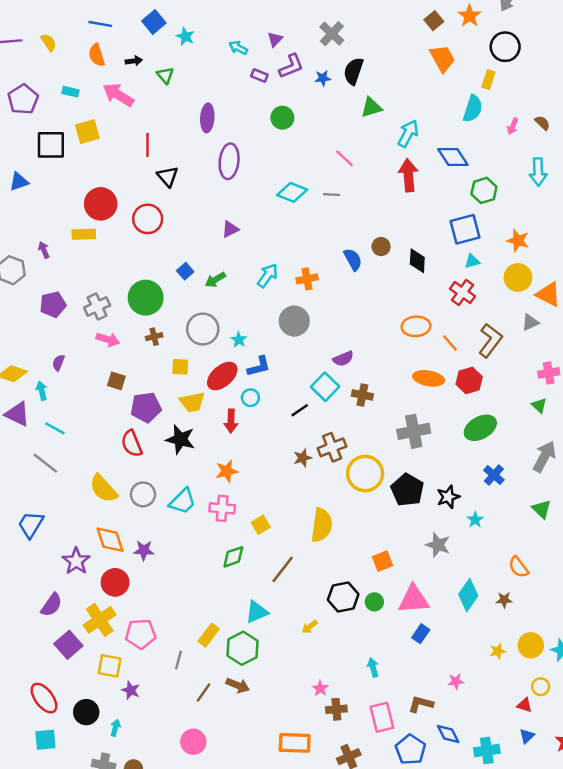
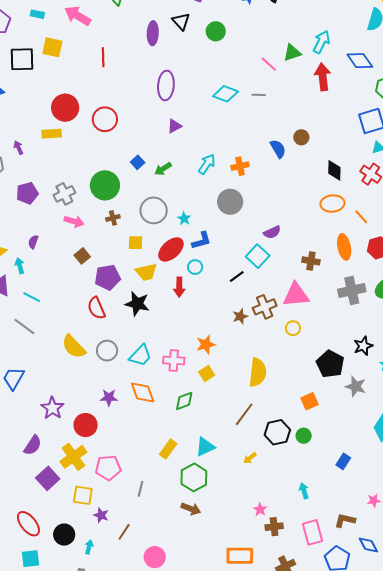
green triangle: (371, 107) -> (292, 53), moved
yellow square: (87, 132) -> (52, 47), turned 30
purple ellipse: (229, 161) -> (166, 85), moved
black triangle: (168, 176) -> (181, 21), moved
black diamond: (417, 261) -> (334, 170), moved
orange ellipse: (429, 378) -> (344, 247), turned 70
brown square: (116, 381) -> (82, 256), turned 35
brown cross: (362, 395) -> (311, 261), moved
gray cross: (414, 431) -> (352, 291), moved
orange star: (227, 471) -> (206, 345), moved
yellow circle: (365, 474) -> (293, 328), size x0.5
black pentagon: (407, 490) -> (330, 364), moved
orange diamond: (110, 540) -> (143, 392), moved
brown line: (283, 569) -> (244, 414), moved
pink triangle: (414, 599) -> (296, 295), moved
yellow rectangle: (209, 635) -> (168, 449), moved
brown line: (204, 692) -> (124, 532), moved

